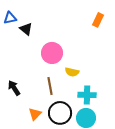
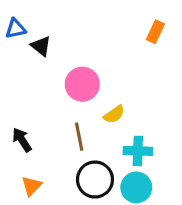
yellow semicircle: (72, 72) -> (114, 114), turned -48
orange triangle: (35, 114) -> (31, 186), moved

